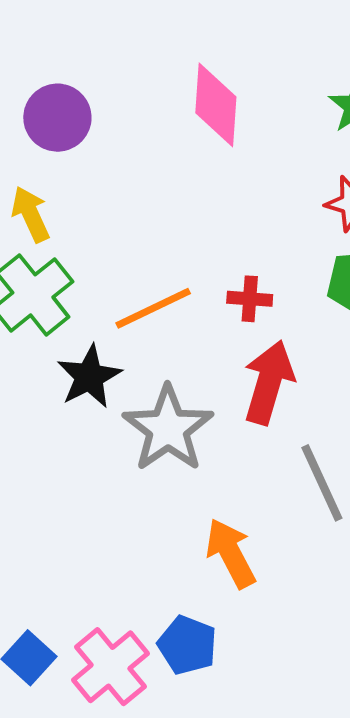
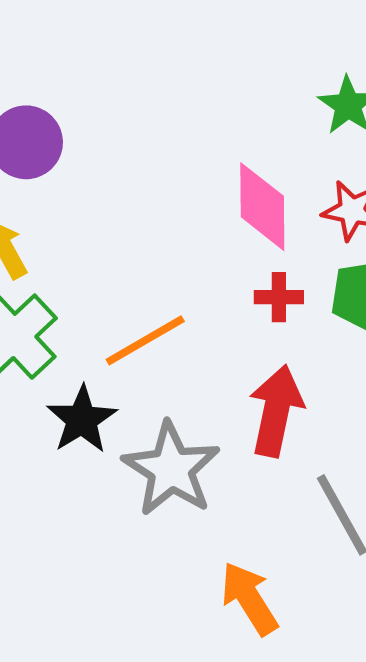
pink diamond: (216, 105) -> (262, 207), moved
red cross: (250, 299) -> (279, 297), moved

